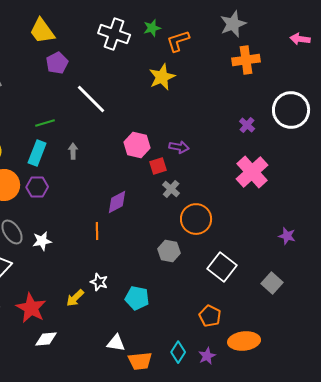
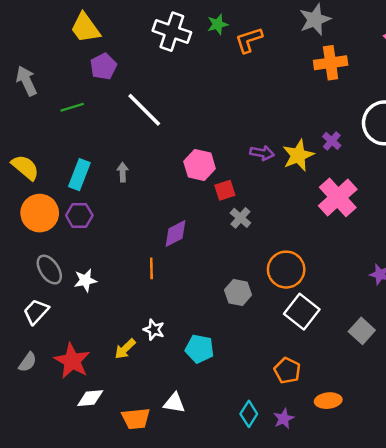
yellow star: (162, 77) -> (298, 155), moved
green line: (45, 123) -> (72, 107), moved
purple arrow: (179, 147) -> (262, 153), moved
orange circle: (196, 219) -> (286, 270), moved
orange ellipse: (244, 341) -> (328, 401), size x0.7
orange trapezoid: (140, 361) -> (136, 419), moved

